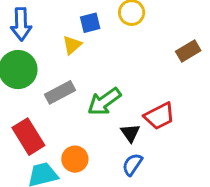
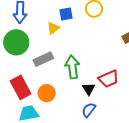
green arrow: (104, 102) -> (72, 67), turned 115
orange circle: (75, 159) -> (47, 93), moved

